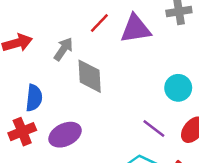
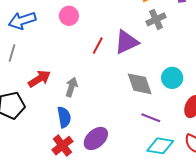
gray arrow: (63, 49) -> (72, 87), moved
gray diamond: (90, 76) -> (140, 84), moved
purple line: (154, 129) -> (151, 118), moved

